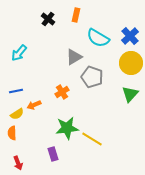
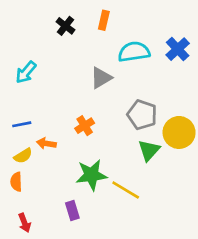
cyan semicircle: (98, 38) -> (134, 52), turned 140
yellow circle: (131, 63) -> (179, 132), moved
gray pentagon: (92, 77) -> (142, 115), moved
green triangle: (130, 94) -> (149, 150), moved
orange arrow: (34, 105) -> (46, 143), turned 32

